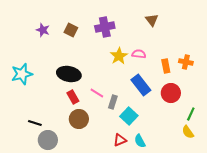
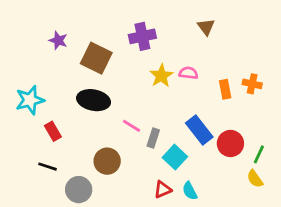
brown square: (71, 30) -> (96, 58), moved, size x1.6
blue rectangle: (141, 85) -> (199, 130), moved
red circle: (171, 93) -> (230, 143), moved
red rectangle: (73, 97) -> (53, 131), moved
gray circle: (48, 140) -> (79, 190), moved

